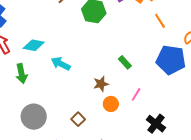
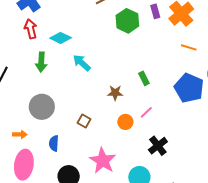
orange line: (160, 21) -> (189, 47), turned -56
orange circle: (111, 104) -> (125, 122), moved
brown square: (78, 119) -> (84, 121), turned -32

